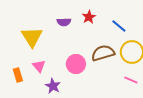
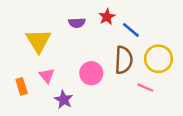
blue line: (119, 26) -> (131, 30), moved
brown semicircle: (103, 53) -> (124, 60), turned 110
pink line: (131, 80) -> (145, 88), moved

